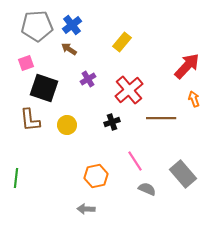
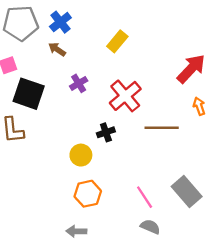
yellow circle: (67, 125) -> (81, 155), moved
pink line: (135, 161) -> (145, 197), moved
gray semicircle: (147, 189) -> (150, 227), moved

